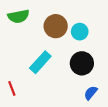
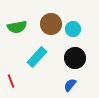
green semicircle: (18, 16) -> (17, 27), moved
blue semicircle: (91, 93) -> (70, 85), moved

